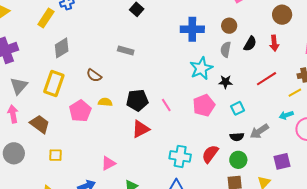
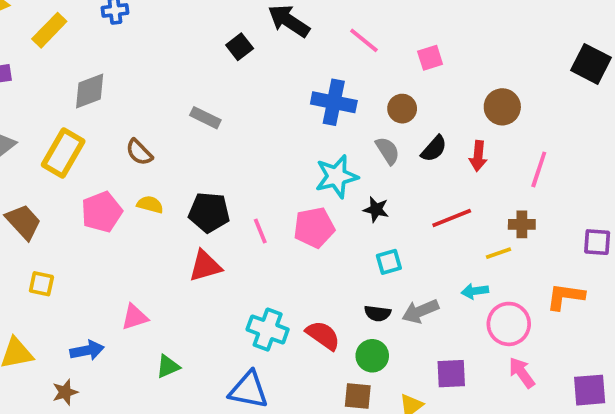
yellow rectangle: (46, 18) -> (49, 30), moved
gray semicircle: (226, 49) -> (388, 151), turned 126
pink pentagon: (204, 105) -> (314, 228), moved
red semicircle: (210, 154) -> (323, 335), turned 78

